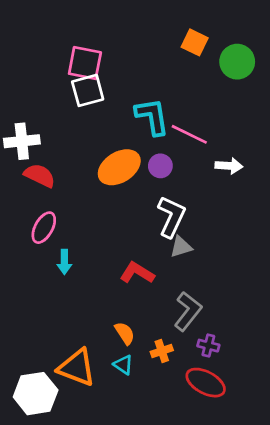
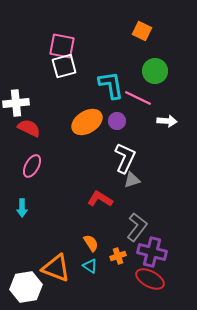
green circle: (237, 62) -> (155, 71), moved
cyan arrow: (64, 262) -> (22, 208), moved
purple cross: (208, 346) -> (152, 252), size x1.8

